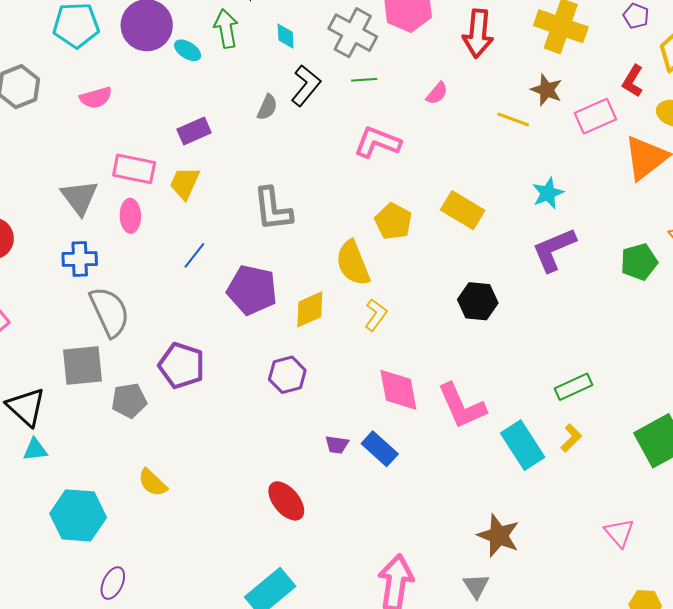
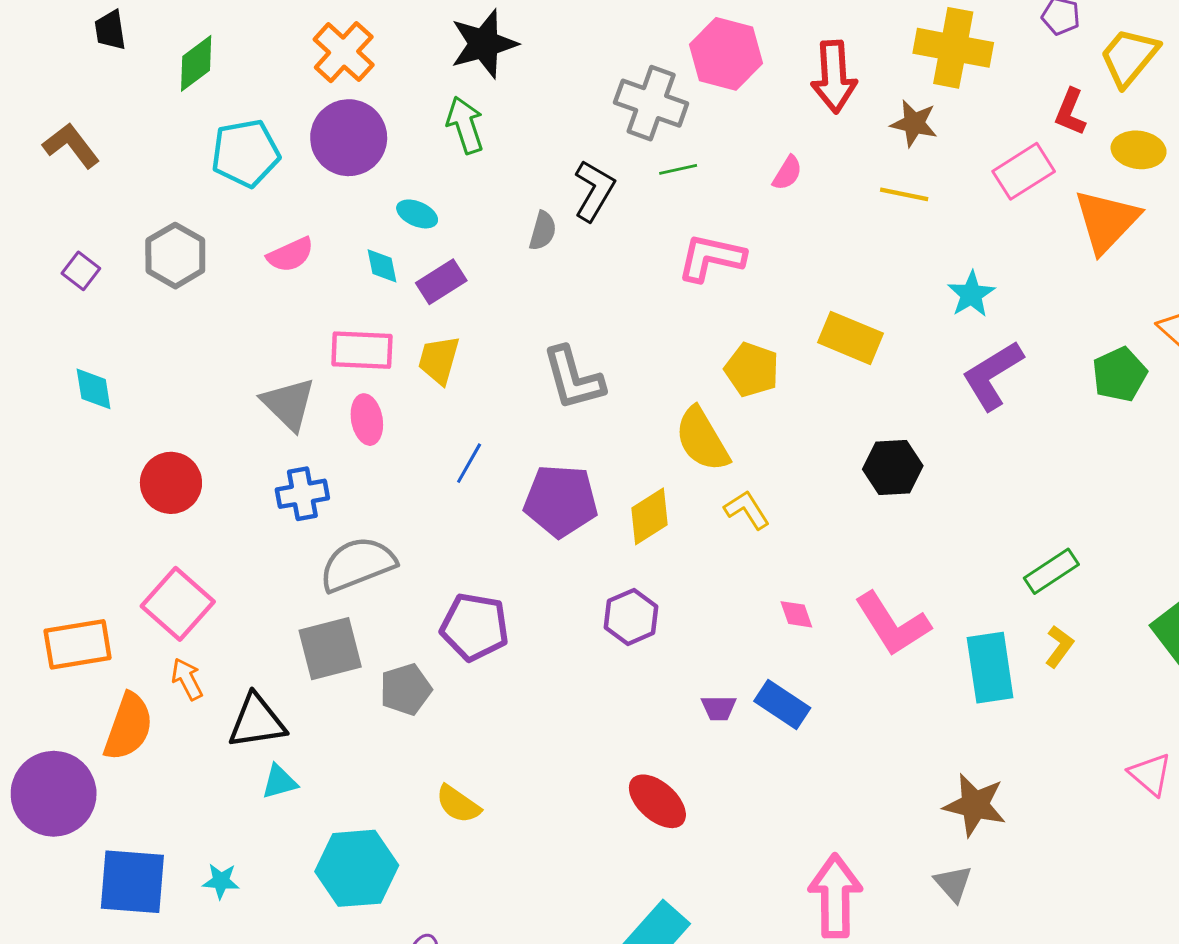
cyan diamond: (286, 36) -> (382, 266), moved
cyan ellipse: (188, 50) -> (417, 214), moved
brown star: (547, 90) -> (914, 123), moved
gray semicircle: (109, 312) -> (358, 564), turned -78
yellow L-shape: (376, 315) -> (747, 510), turned -60
pink diamond: (398, 390) -> (796, 614), size x0.5
black triangle: (26, 407) -> (257, 721), turned -42
cyan rectangle: (523, 445) -> (990, 668), turned 33

